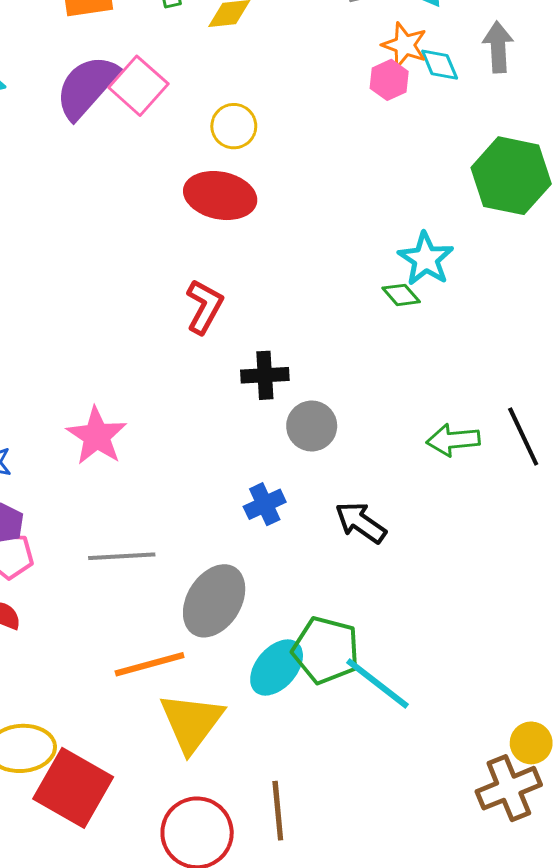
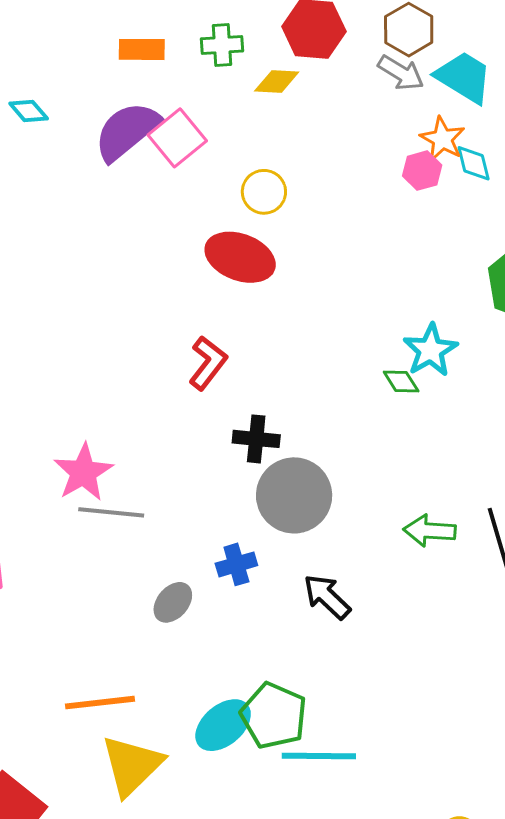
gray circle: (312, 426) -> (294, 495), size x1.5
gray line: (122, 556) -> (111, 512), moved
gray ellipse: (214, 601) -> (173, 602), moved, size x0.6
cyan line: (377, 683) -> (319, 756), turned -46

